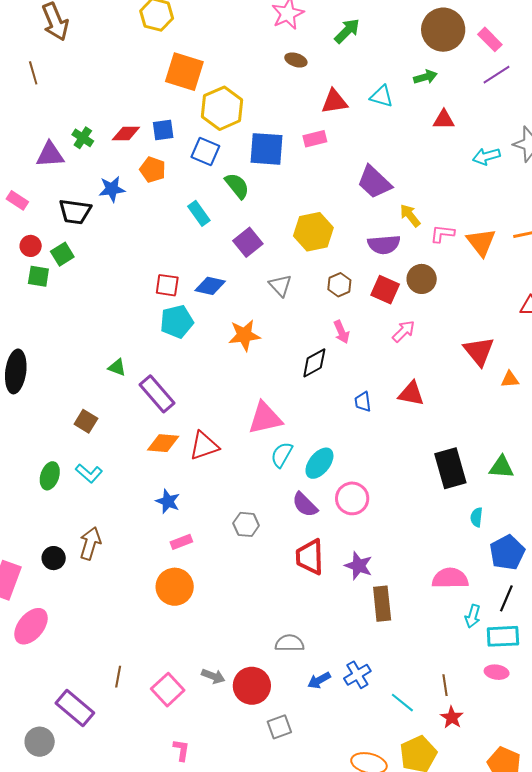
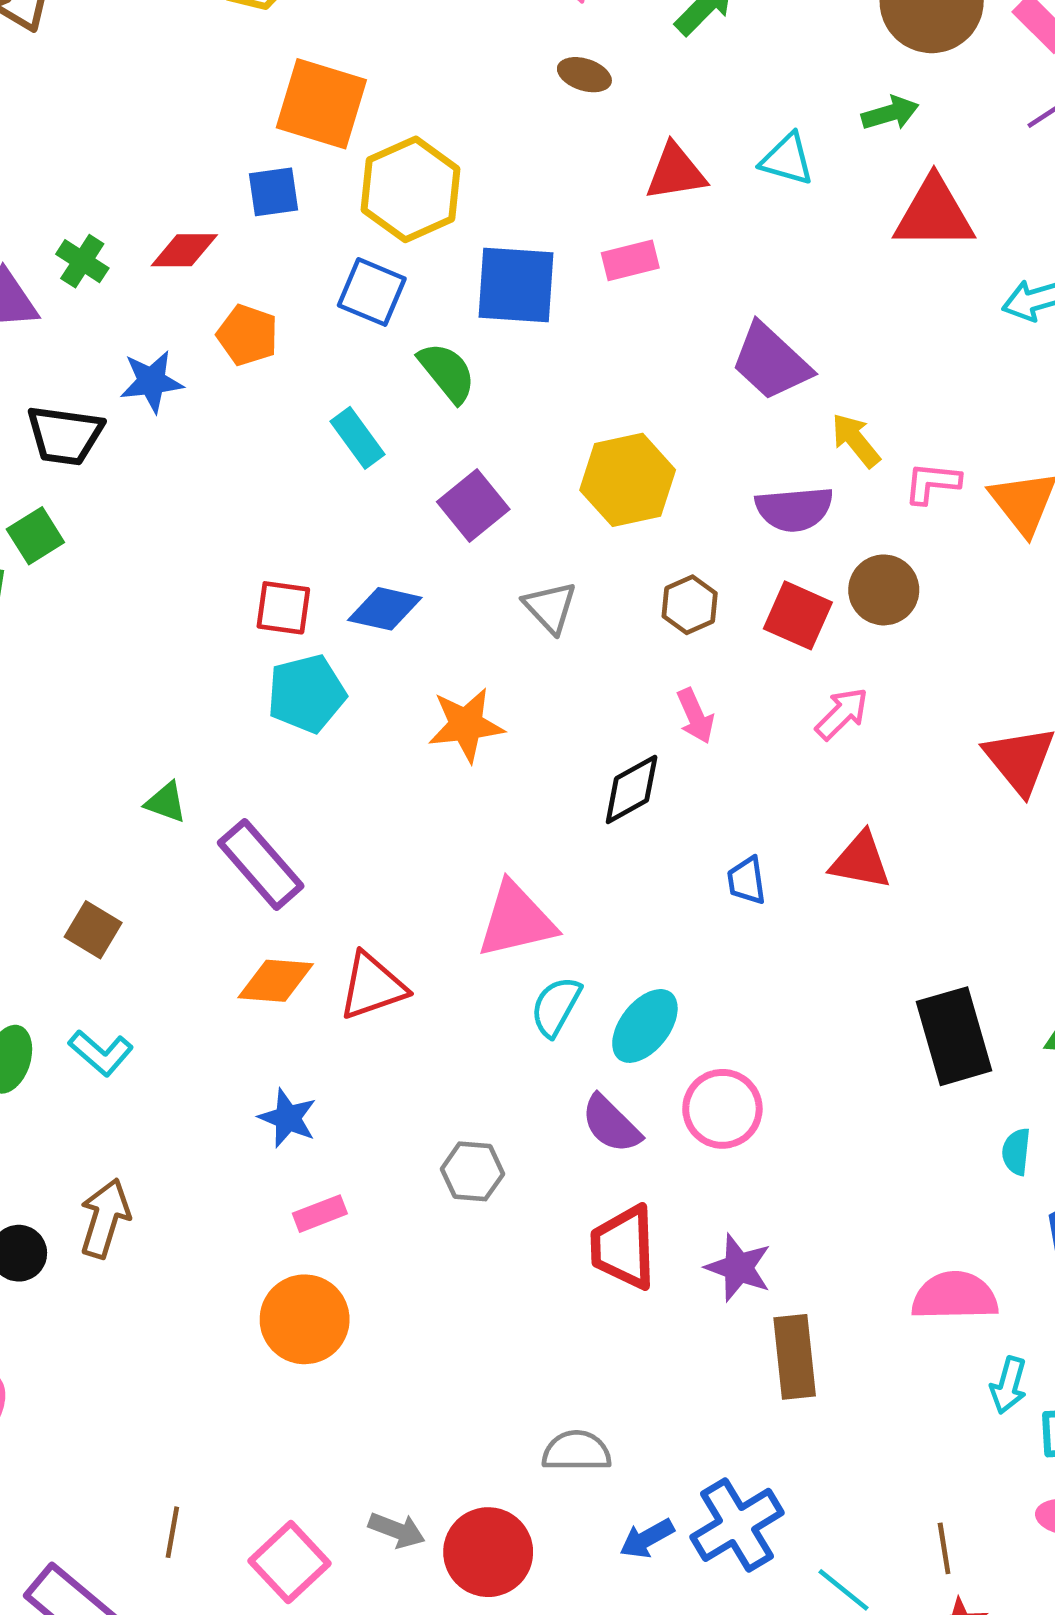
red triangle: (444, 120) -> (934, 214), size x1.6
blue square: (163, 130) -> (274, 192), moved
blue cross: (357, 675) -> (737, 1525), size x1.4

